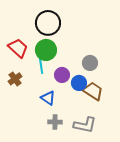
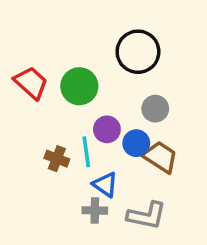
black circle: (48, 23) -> (138, 52), moved
cyan line: (41, 65) -> (86, 152), moved
brown cross: (15, 79) -> (57, 159), moved, turned -32
blue triangle: (48, 98) -> (105, 185), moved

